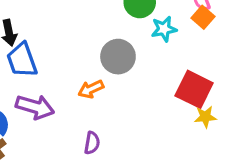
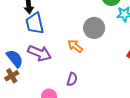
orange arrow: (91, 89) -> (75, 46), turned 56

